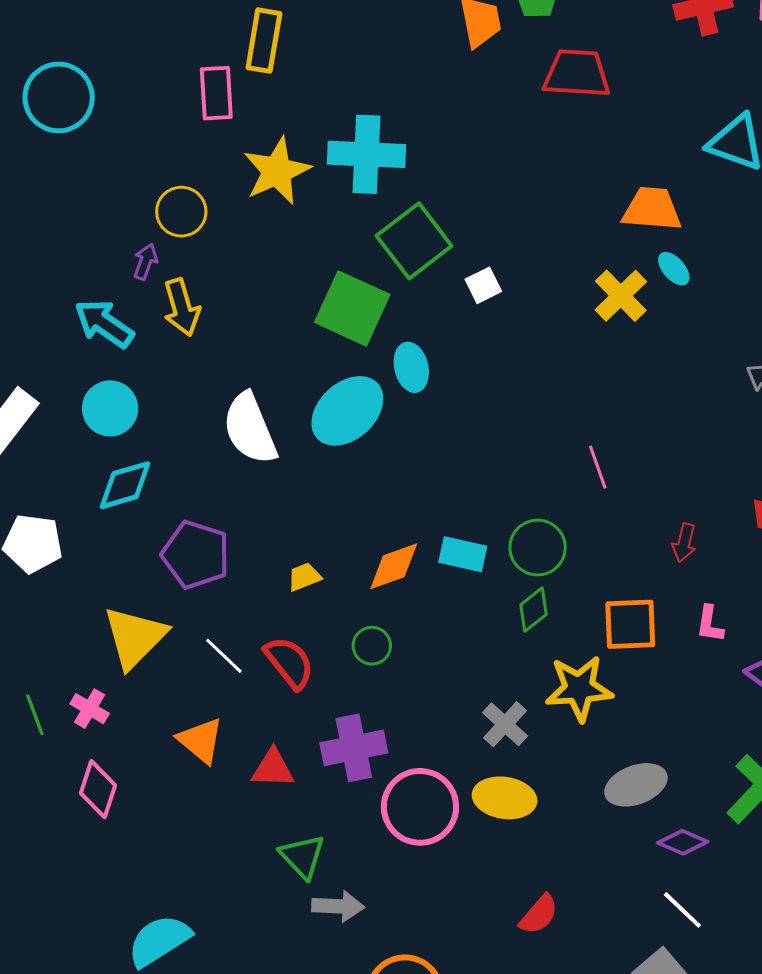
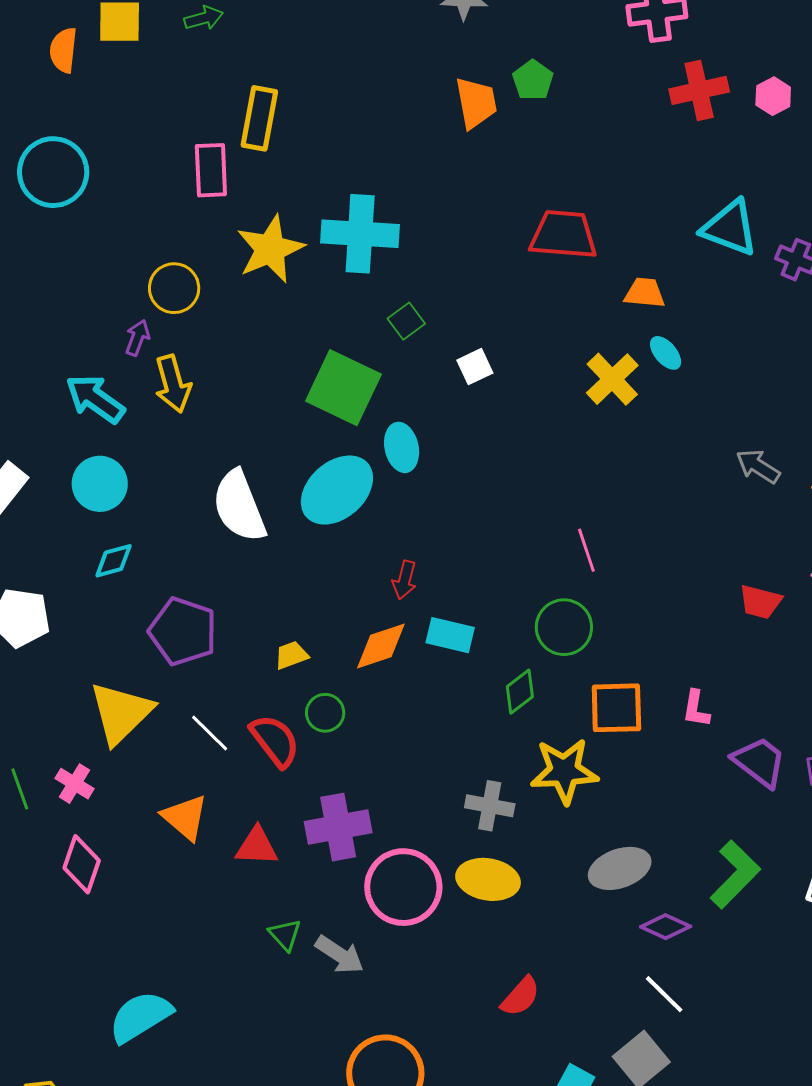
red trapezoid: (577, 74) -> (564, 235), moved
orange trapezoid: (652, 209) -> (645, 293), size x0.7
green square: (414, 241) -> (406, 321), size x0.5
cyan diamond: (125, 485) -> (114, 561), size x0.7
red arrow: (684, 543) -> (405, 580), moved
green circle: (538, 548) -> (564, 627), moved
green circle: (372, 646) -> (325, 713), moved
gray cross: (505, 724) -> (490, 806), turned -33
green triangle: (302, 856) -> (285, 935), size x0.7
gray arrow: (338, 906) -> (340, 955), moved, turned 30

